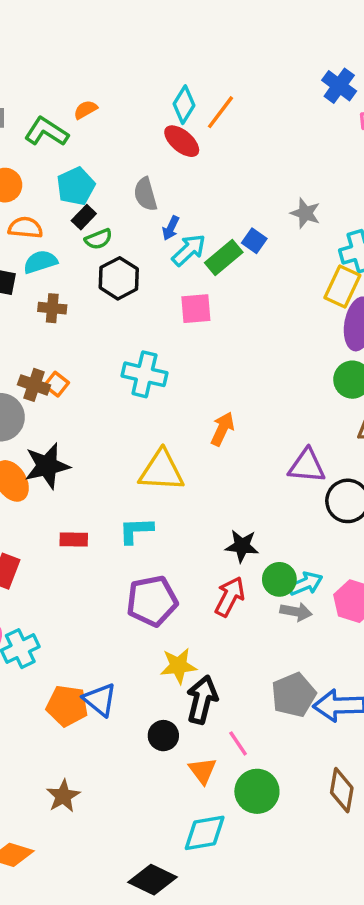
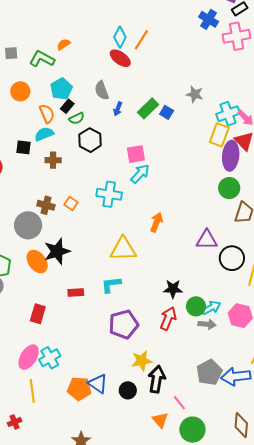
orange semicircle: (25, 228) -> (47, 114), moved, turned 66
cyan arrow: (189, 250) -> (140, 174), moved
green rectangle: (224, 257) -> (148, 108), moved
orange square: (56, 384) -> (71, 203), moved
black circle: (163, 736) -> (128, 390), moved

